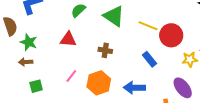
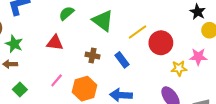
yellow line: (148, 26) -> (138, 32), turned -60
blue rectangle: (150, 59) -> (122, 60), moved
green square: (36, 86) -> (20, 90), turned -32

